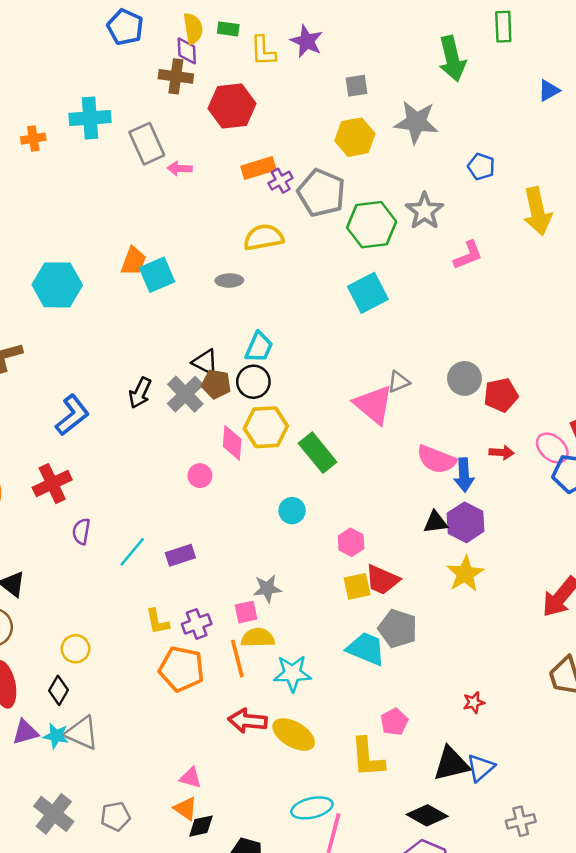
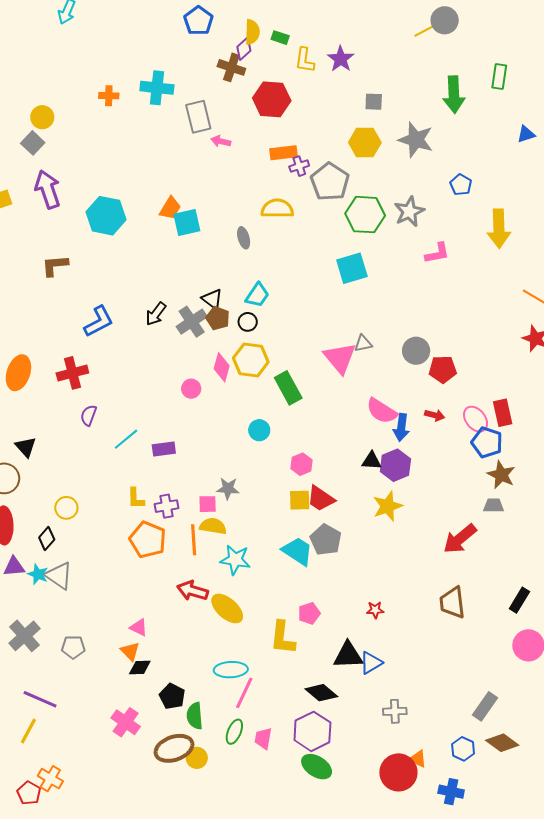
purple diamond: (187, 51) -> (244, 49), turned 40
gray ellipse: (229, 280) -> (244, 238), turned 65
black circle: (253, 382) -> (248, 322), size x0.7

